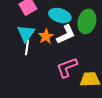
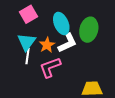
cyan ellipse: (60, 15) -> (61, 23), turned 50
pink L-shape: (67, 67) -> (50, 67), moved

